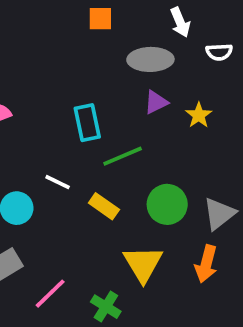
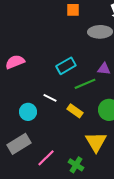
purple triangle: (156, 102) -> (104, 69), moved, turned 32
cyan rectangle: (87, 123) -> (66, 66), turned 72

